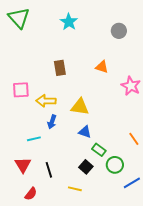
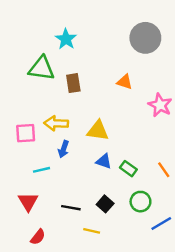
green triangle: (19, 18) -> (42, 68), moved, turned -40
cyan star: (69, 22) -> (66, 39), moved
gray circle: (119, 31) -> (145, 38), size x1.6
pink square: (21, 90) -> (26, 133), moved
green rectangle: (99, 150) -> (128, 169), moved
black line: (49, 170) -> (71, 208), moved, turned -63

